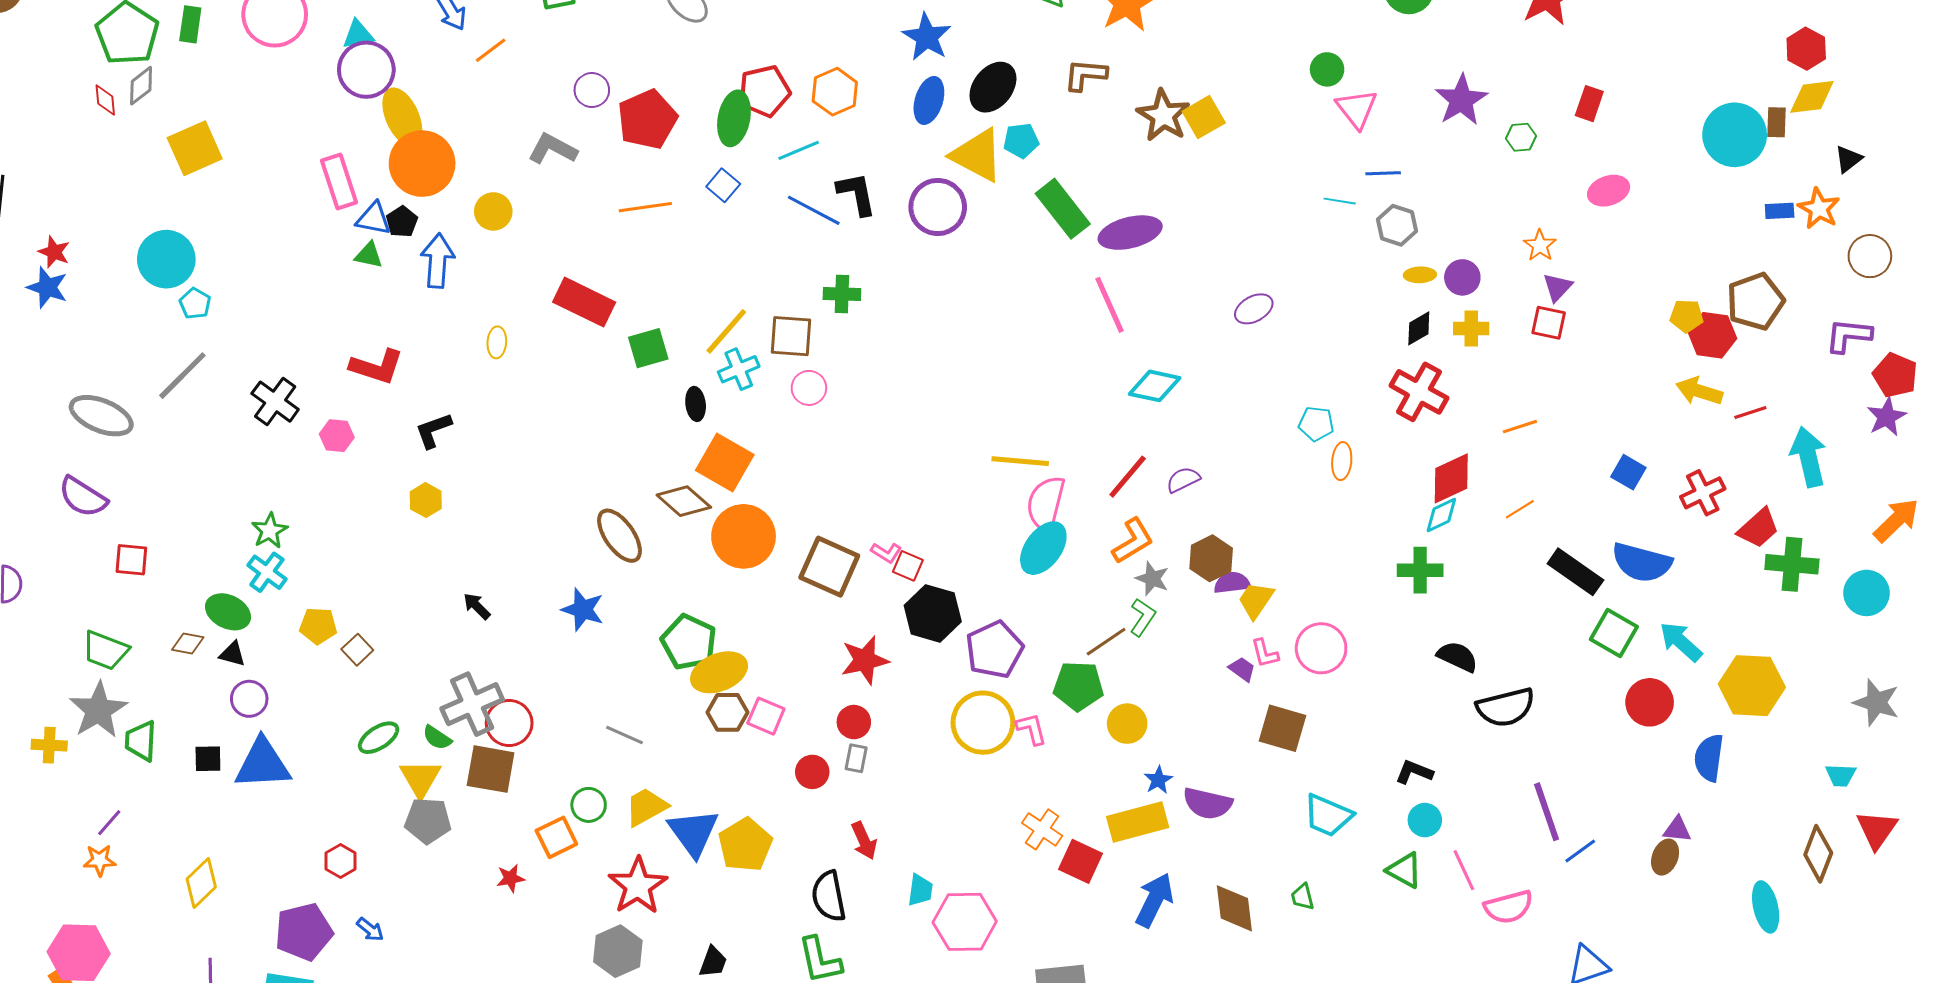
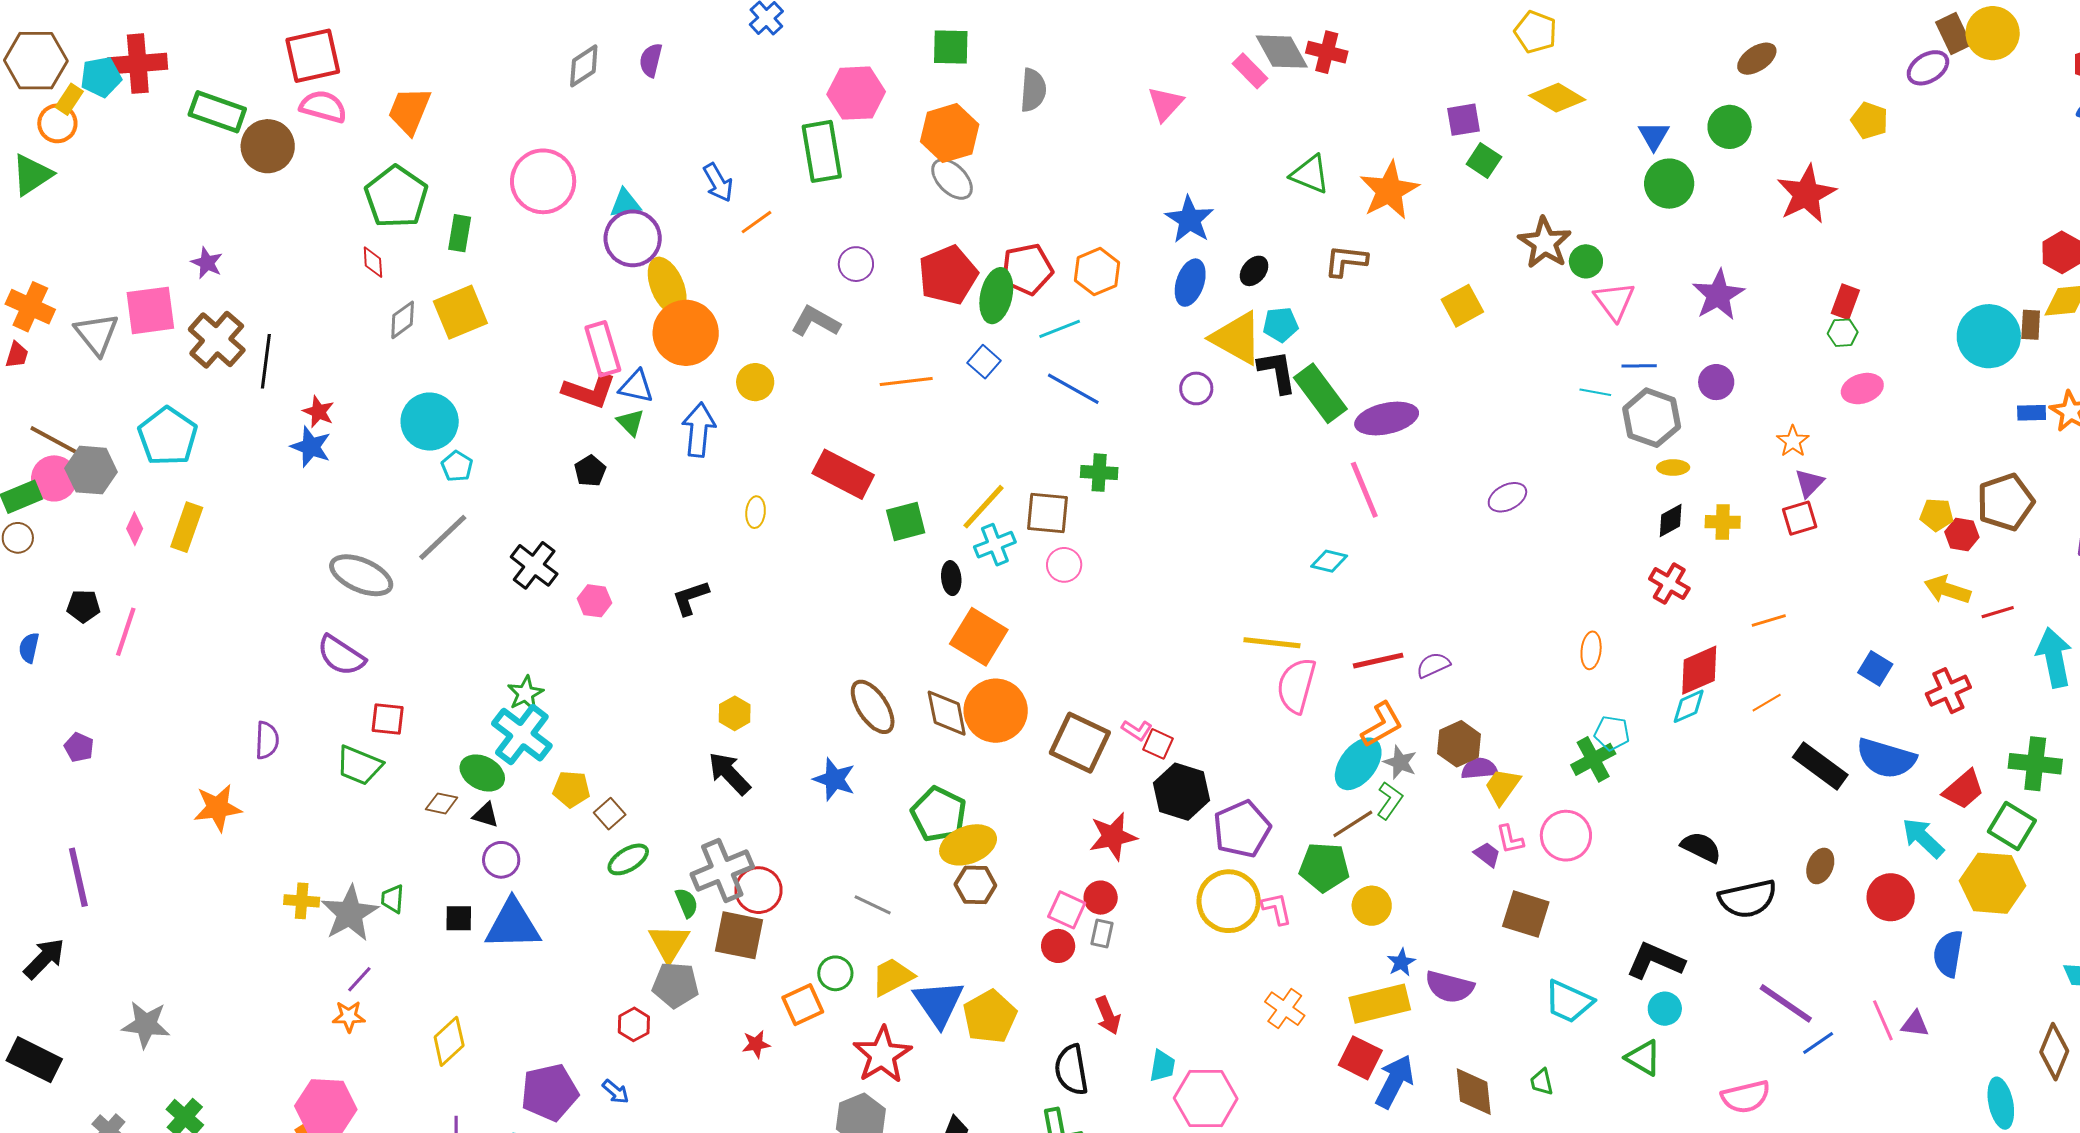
green rectangle: (190, 24) -> (460, 233), moved
gray diamond: (141, 86) -> (403, 320), moved
black ellipse: (993, 87) -> (1254, 271), size x0.6
brown star: (1163, 115) -> (1545, 243), moved
red pentagon: (647, 119) -> (948, 275), moved
green hexagon: (1521, 137) -> (1843, 333), moved
black L-shape: (857, 194) -> (1277, 372), moved
purple circle: (938, 207) -> (1196, 388), size x0.6
black pentagon: (402, 222) -> (590, 471), moved
gray hexagon: (1397, 225) -> (1652, 418), size x1.4
green triangle: (369, 255) -> (631, 422), turned 32
purple circle: (1462, 277) -> (1716, 382), moved
red square: (1549, 323) -> (1800, 518), turned -30
red hexagon: (1712, 335) -> (1962, 534), size x0.7
red L-shape: (377, 367) -> (589, 391), moved
cyan diamond: (1155, 386) -> (1329, 561), moved, size x0.7
red cross: (1419, 392) -> (1669, 584), size x0.7
cyan pentagon: (1316, 424) -> (1612, 733), moved
red line: (1128, 477) -> (1378, 661), turned 36
yellow hexagon: (426, 500) -> (735, 713), moved
brown diamond: (684, 501) -> (947, 713), moved, turned 36
red trapezoid: (1758, 528) -> (1964, 789), moved
cyan ellipse: (1043, 548) -> (1358, 764), moved
green cross: (1420, 570) -> (1593, 759), moved, turned -30
cyan cross: (267, 572) -> (522, 735), size x1.5
black arrow: (477, 606) -> (729, 773), size x1.6
green square: (1614, 633) -> (2012, 826), moved
green trapezoid: (105, 650) -> (359, 765), moved
gray star: (98, 710) -> (350, 913), moved
pink square: (766, 716) -> (1067, 910), moved
green ellipse: (379, 738) -> (628, 859), moved
green semicircle: (437, 738) -> (687, 903), turned -148
green trapezoid: (141, 741) -> (393, 899), size x0.7
black L-shape: (1414, 772) -> (1655, 961), size x1.5
purple line: (1547, 812) -> (1786, 1003), turned -38
brown ellipse: (1665, 857) -> (1820, 866), moved
red hexagon: (341, 861) -> (634, 1024), moved
red square: (1081, 861) -> (1360, 1058), moved
pink line: (1464, 870) -> (1883, 1020), moved

